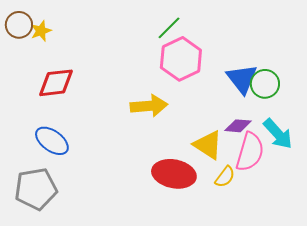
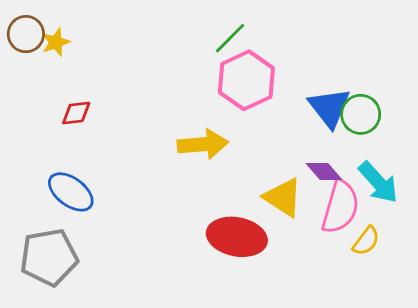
red diamond: (56, 83) -> (76, 113), size x0.6
purple diamond: (238, 126) -> (324, 172), turned 44
yellow semicircle: (225, 177) -> (366, 241), moved

